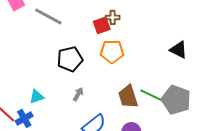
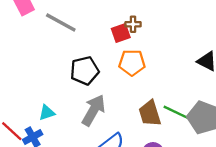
gray arrow: (78, 94) -> (94, 110), size x2.0

